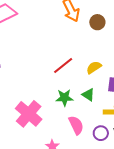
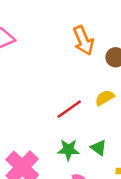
yellow semicircle: (94, 67) -> (105, 98), moved

